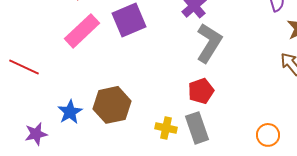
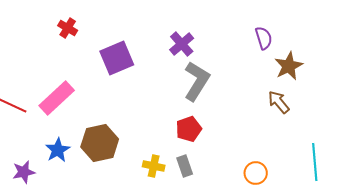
pink rectangle: (82, 31) -> (57, 98), moved
gray rectangle: (197, 128) -> (185, 166), size x0.7

